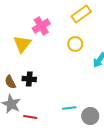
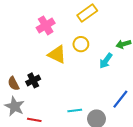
yellow triangle: (22, 44) -> (57, 55), moved, turned -42
black cross: (29, 79) -> (33, 80), turned -32

